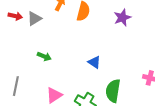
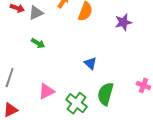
green arrow: (44, 56) -> (38, 43), moved

